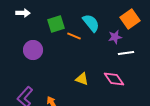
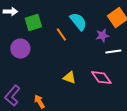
green square: (56, 24) -> (33, 23), moved
orange line: (74, 36) -> (61, 35), turned 32

